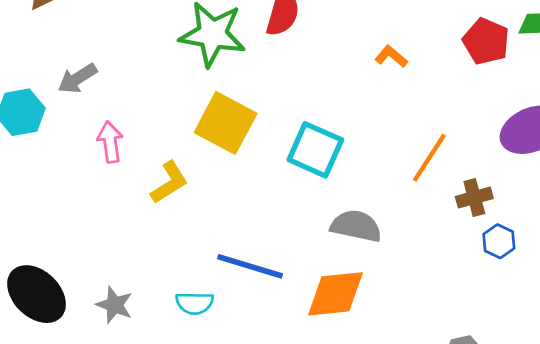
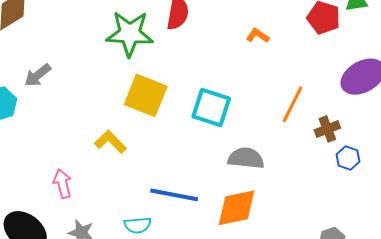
pink arrow: (110, 142) -> (62, 184), moved
yellow L-shape: (169, 182) -> (111, 142), turned -96

